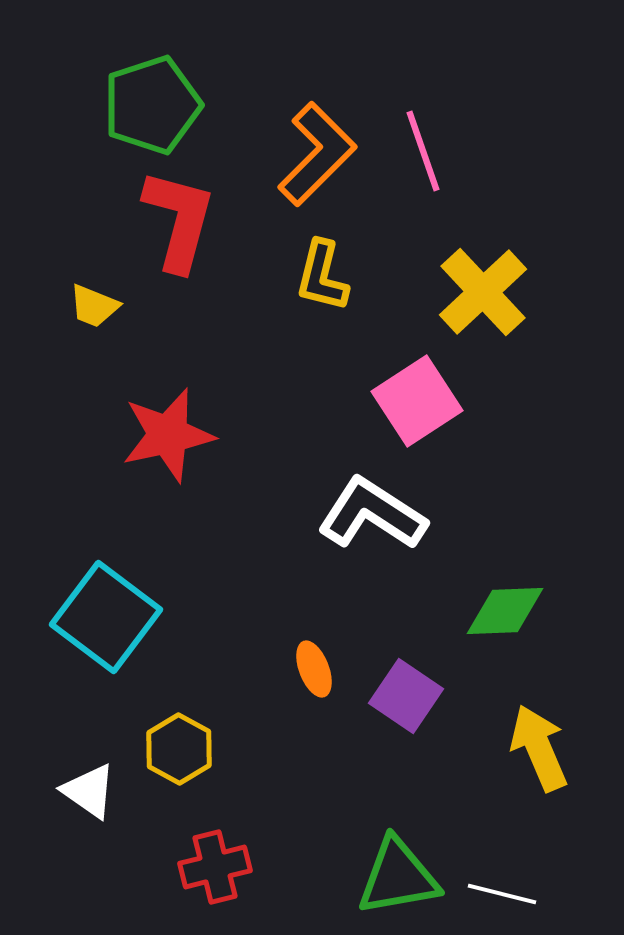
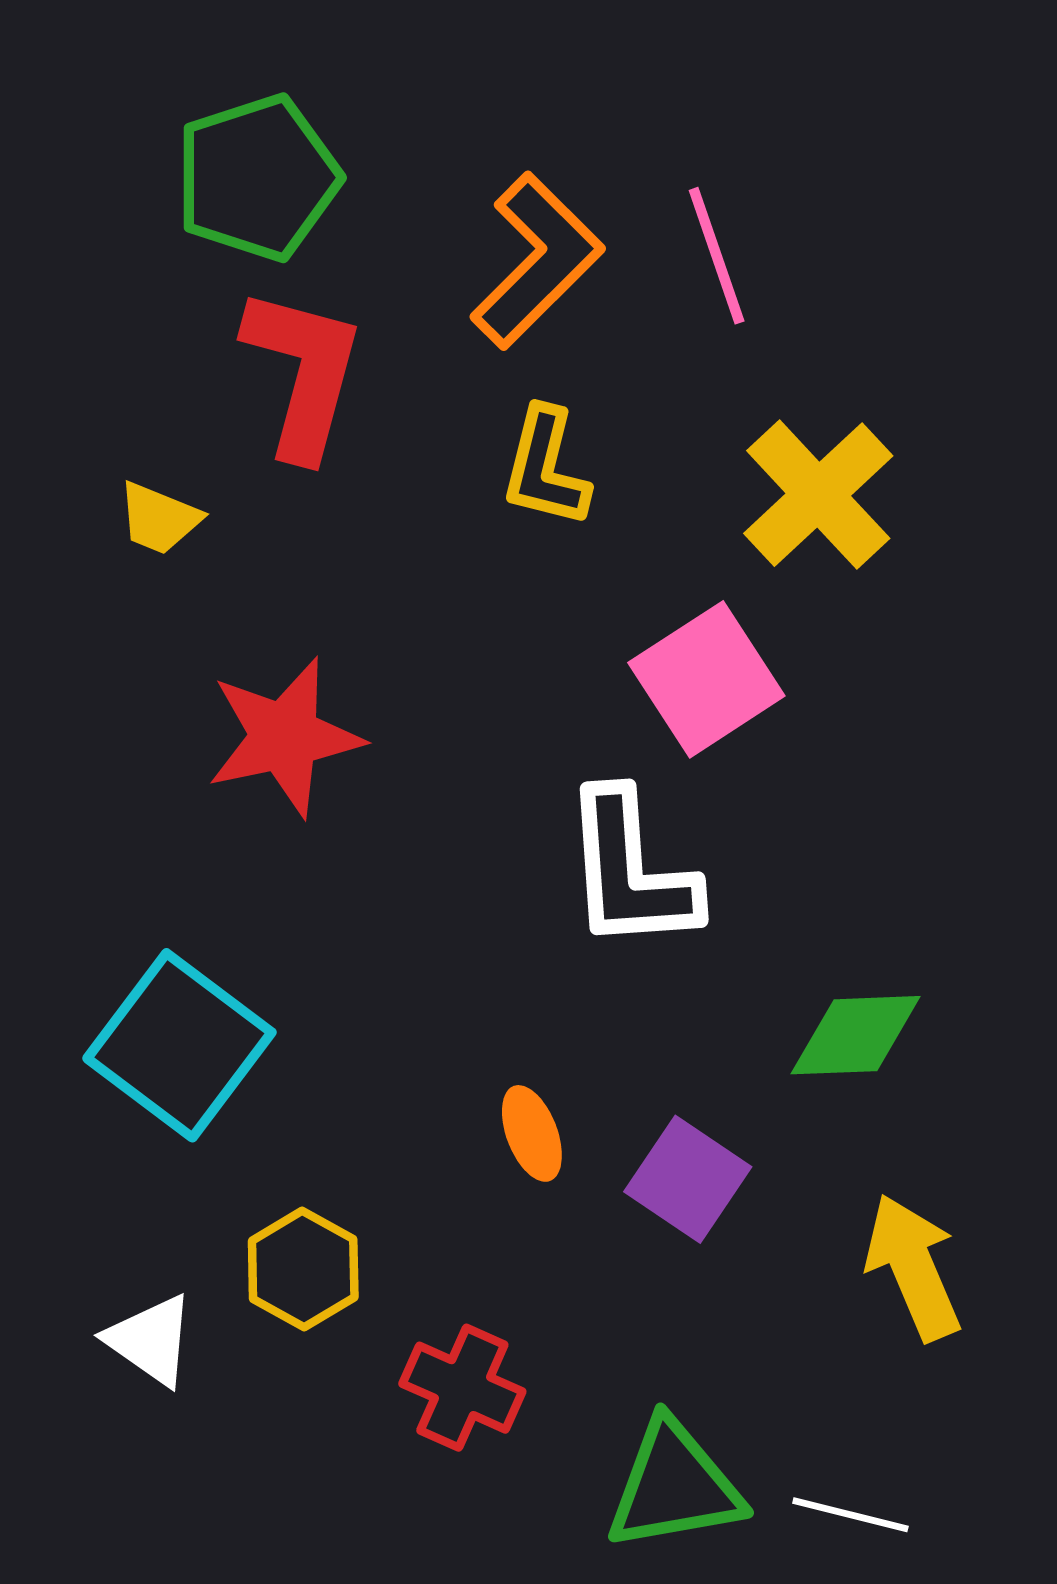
white L-shape: (372, 514) -> (630, 871), turned -127
red cross: (215, 867) -> (462, 1388), moved, turned 38

